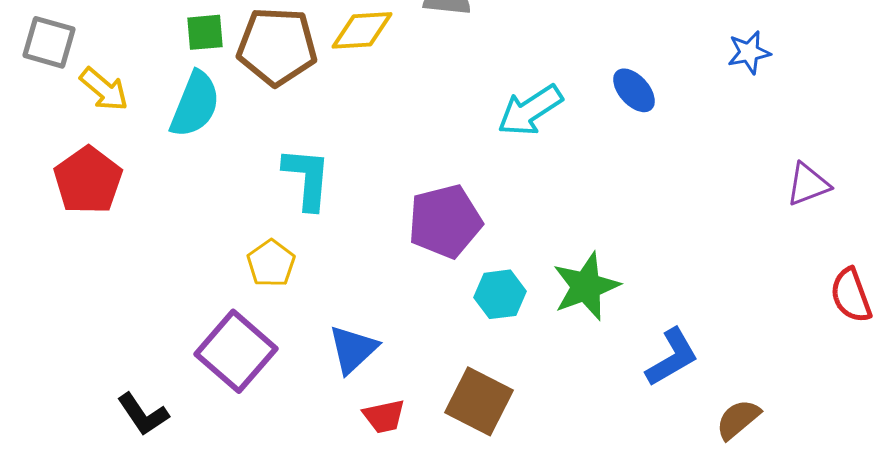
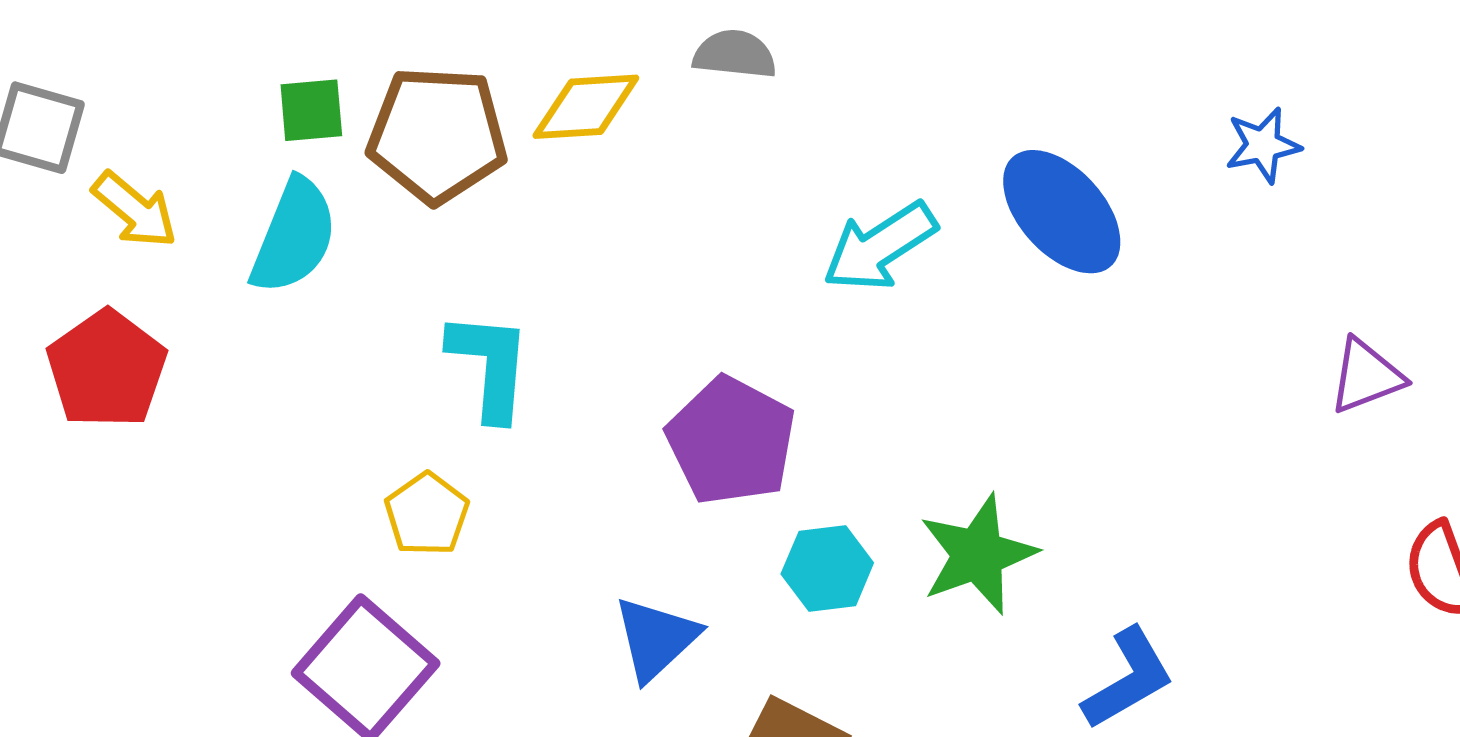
blue ellipse: (634, 90) -> (1062, 212), size x1.6
purple pentagon: (445, 221) -> (731, 441), turned -30
blue triangle: (353, 349) -> (656, 638), moved

